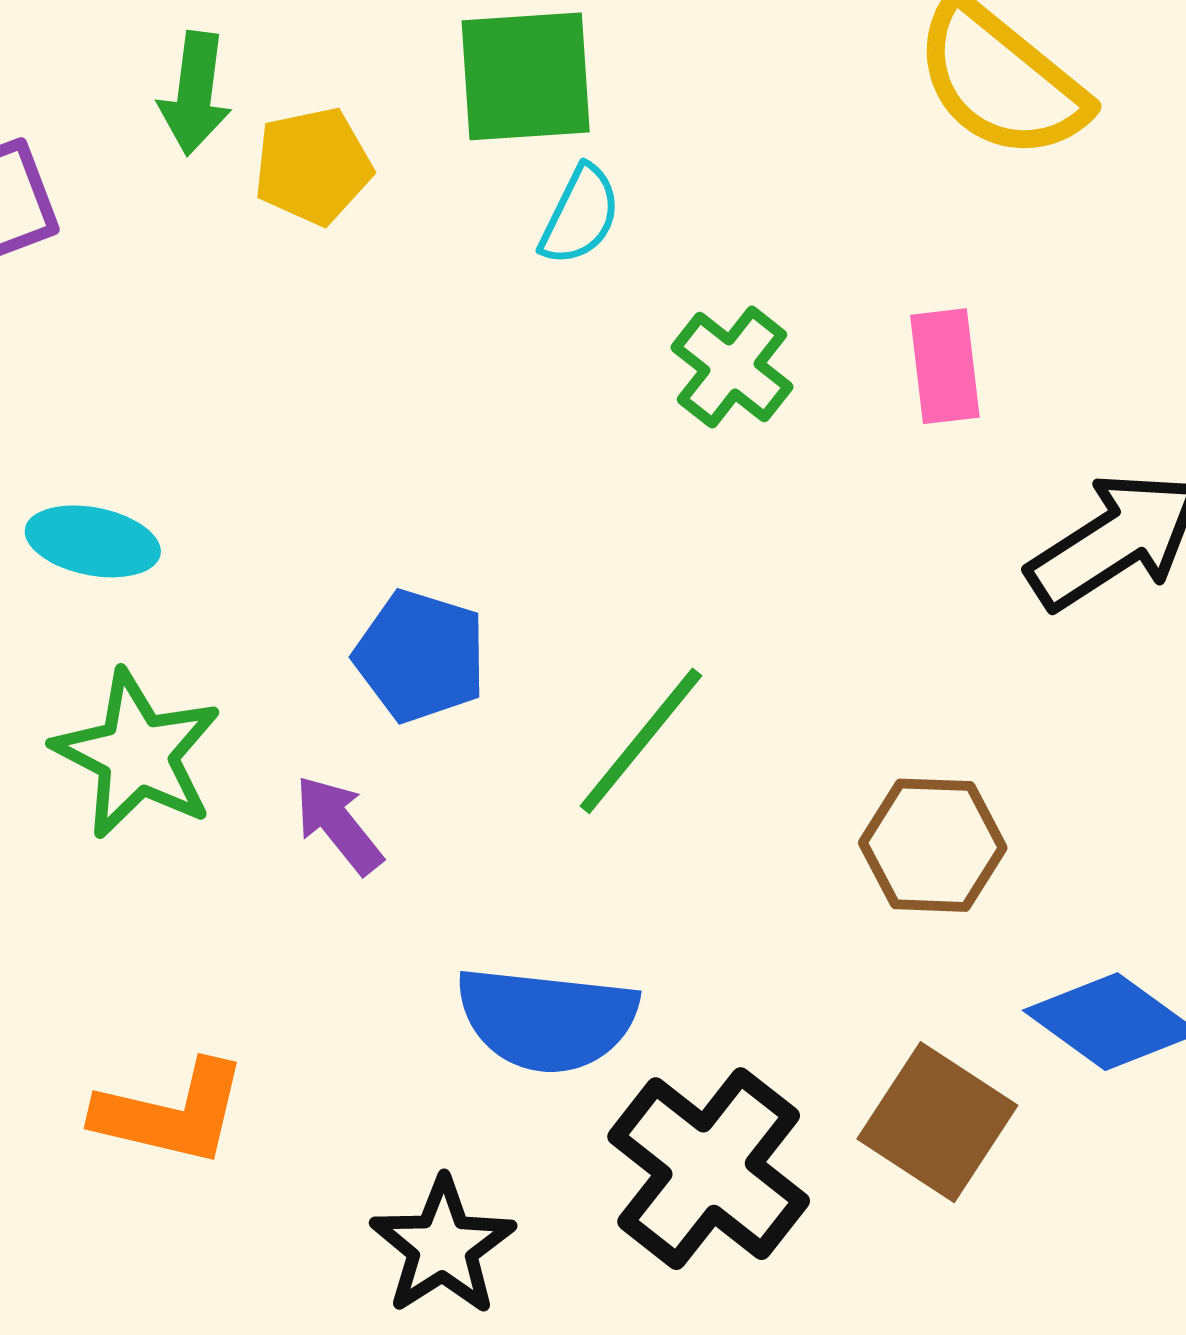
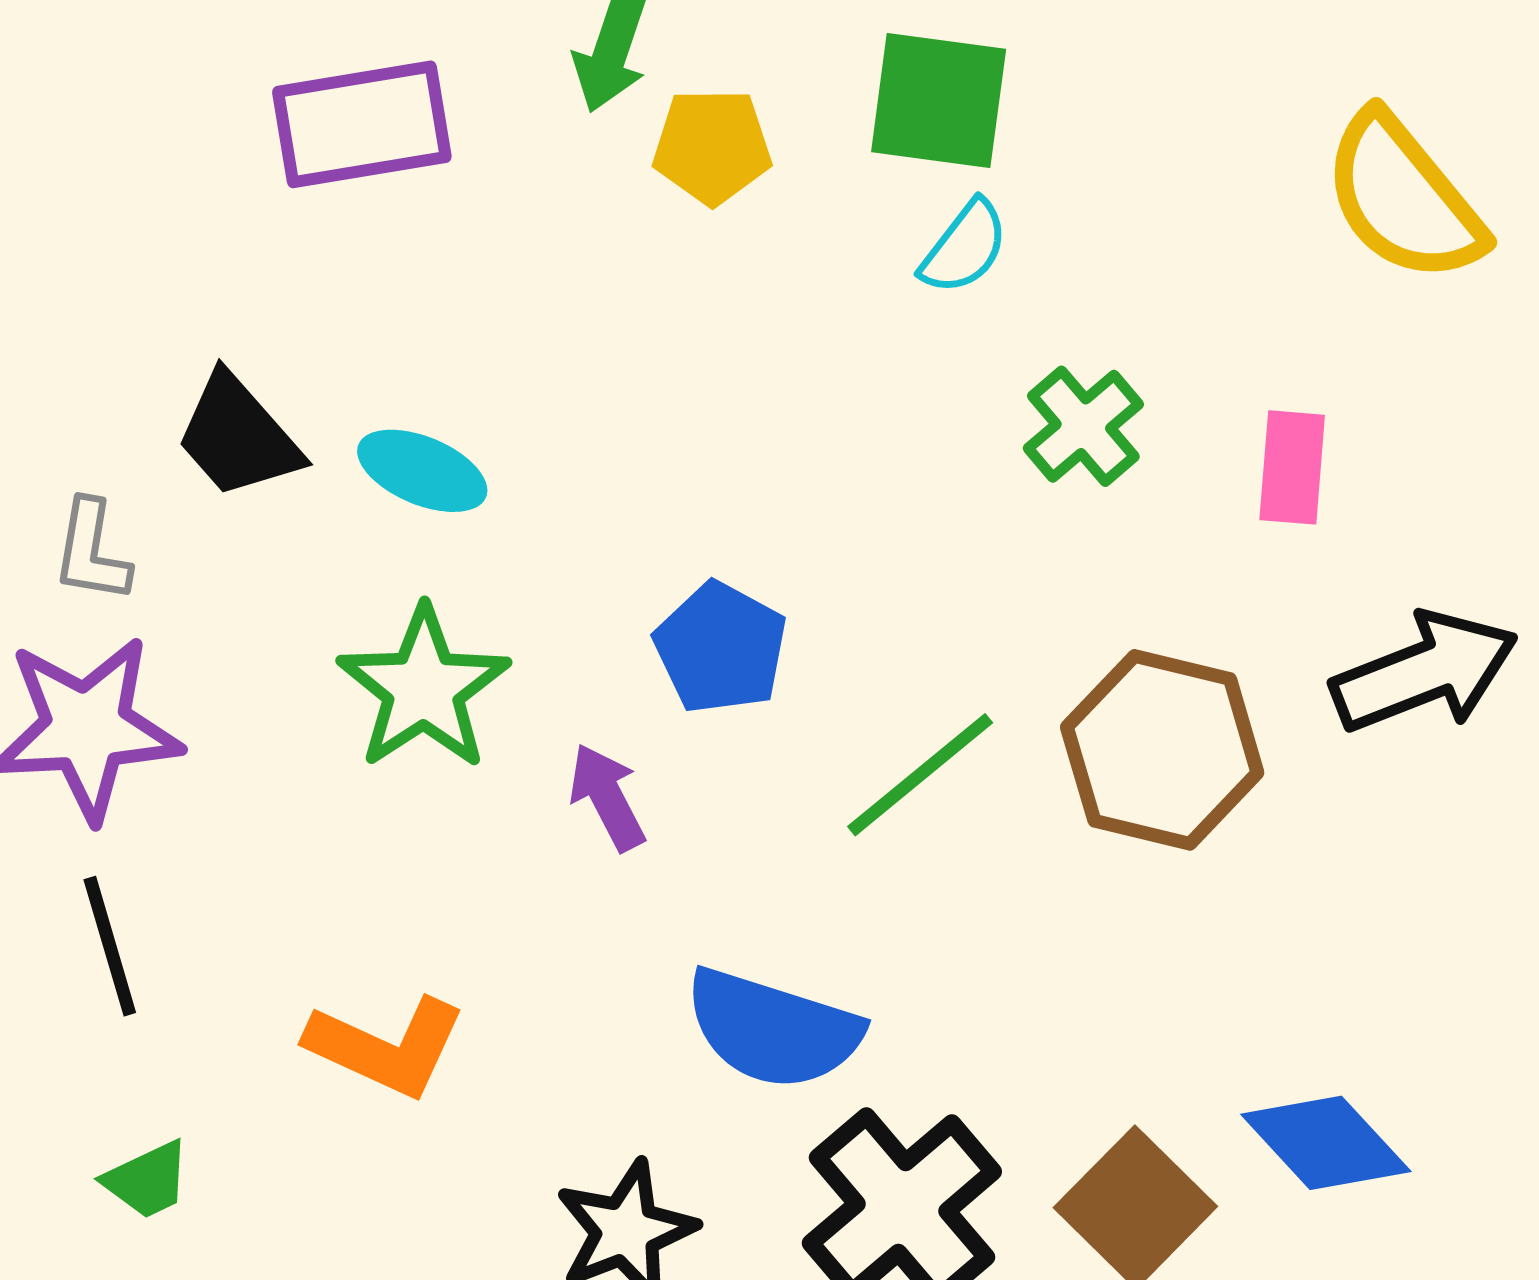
brown hexagon: (933, 845) -> (1162, 750), moved, size x1.4

